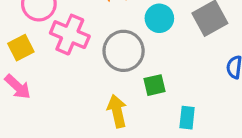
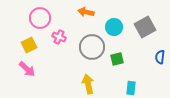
pink cross: (70, 35) -> (59, 37), size x0.6
green square: (154, 85) -> (117, 59), moved

